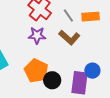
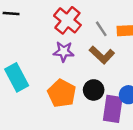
black circle: (52, 80) -> (94, 90), moved

